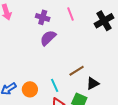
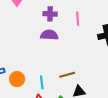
purple cross: (43, 17) -> (50, 14), turned -32
purple semicircle: (48, 38) -> (49, 35), turned 30

